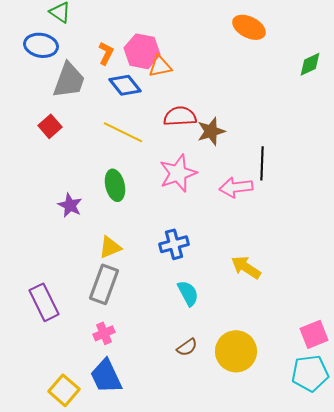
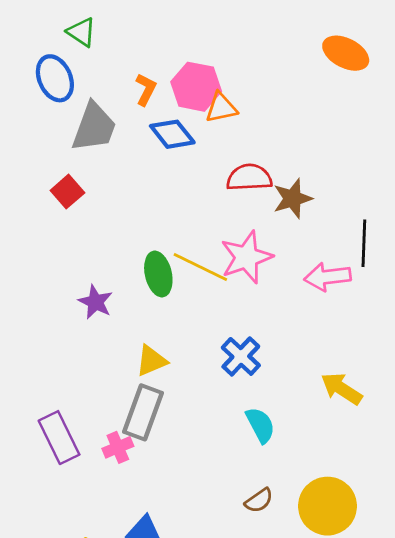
blue ellipse: (41, 45) -> (55, 78), turned 56
yellow line: (123, 132) -> (200, 267), moved
blue cross: (174, 244) -> (241, 356), turned -32
pink cross: (104, 333) -> (118, 447), moved

